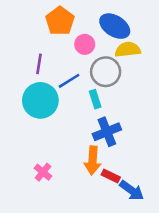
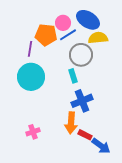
orange pentagon: (60, 21) -> (46, 35), moved, turned -30
pink circle: (85, 44) -> (63, 23), moved
blue line: (69, 81) -> (68, 35), moved
pink cross: (43, 172) -> (33, 132), turned 32

